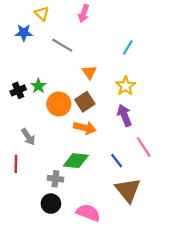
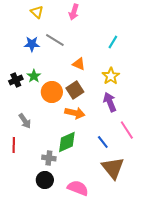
blue star: (24, 33) -> (32, 44), moved
orange triangle: (89, 72) -> (79, 64), turned -32
green diamond: (76, 161) -> (67, 142), turned -30

